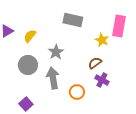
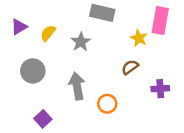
gray star: (56, 52) -> (81, 42), moved
gray circle: (28, 65) -> (33, 71), moved
purple cross: (102, 80) -> (160, 89), moved, turned -32

